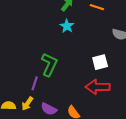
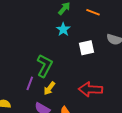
white square: (100, 62) -> (87, 48), moved
yellow arrow: (27, 104) -> (49, 88), moved

